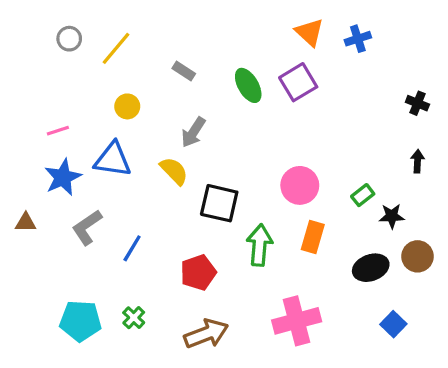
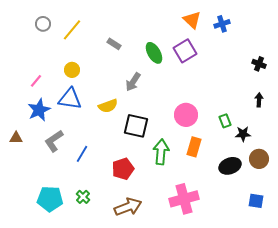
yellow circle: (127, 106) -> (72, 70), moved
pink line: (58, 131) -> (36, 81), turned -32
gray arrow: (193, 132) -> (133, 82), moved
yellow semicircle: (174, 171) -> (108, 106), turned 114
green rectangle: (363, 195) -> (225, 121), turned -72
blue square: (393, 324) -> (256, 201), moved, turned -35

